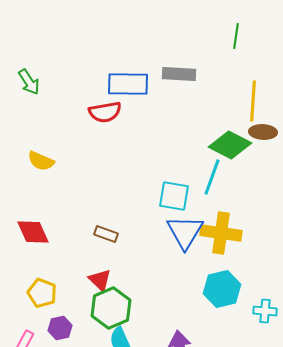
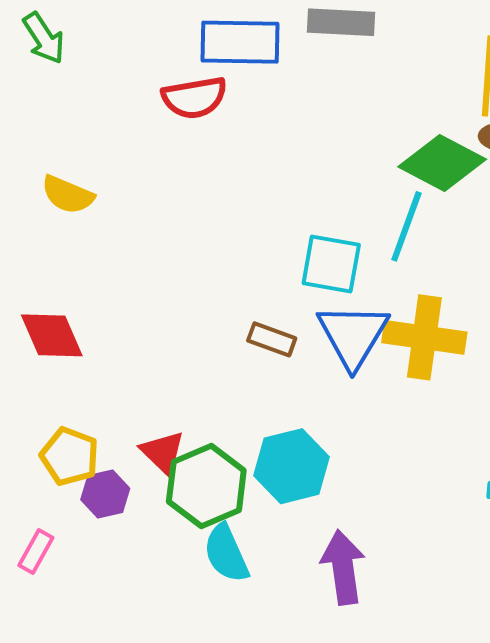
brown rectangle: (106, 234) -> (272, 339), moved
red triangle: (100, 280) -> (163, 452), moved
cyan hexagon: (222, 289) -> (292, 466), moved
purple hexagon: (60, 328) -> (105, 494), moved

